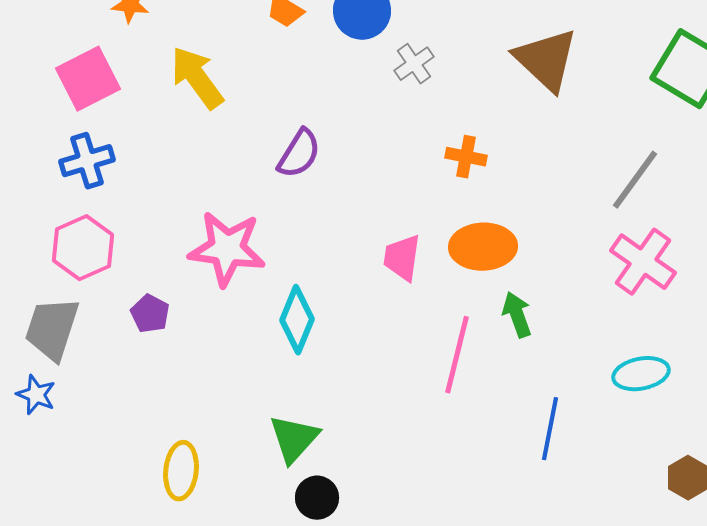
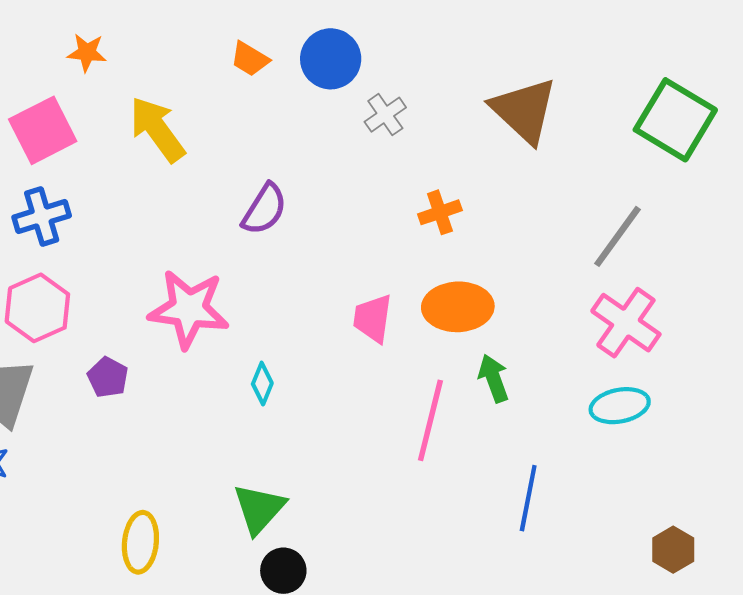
orange cross: (466, 157) -> (440, 212), turned -30
cyan diamond: (297, 320) -> (262, 384), size x0.6
cyan ellipse: (641, 374) -> (620, 406), moved

